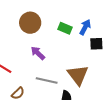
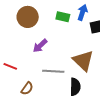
purple arrow: (38, 53) -> (40, 46), turned -77

